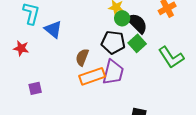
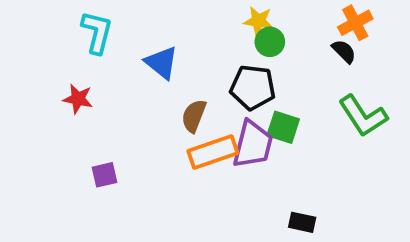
black semicircle: (137, 23) -> (344, 51), moved, size x0.6
blue triangle: (53, 29) -> (162, 63), moved
green square: (137, 43) -> (283, 127), moved, turned -30

